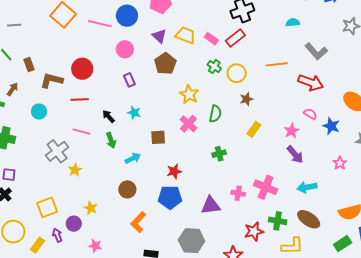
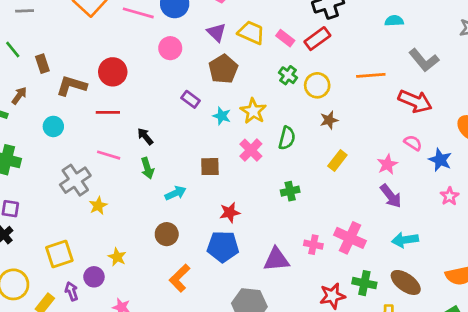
purple rectangle: (129, 80) -> (191, 99), moved, turned -32
cyan star: (134, 113) -> (222, 116), moved
pink star: (340, 163) -> (450, 196), moved

